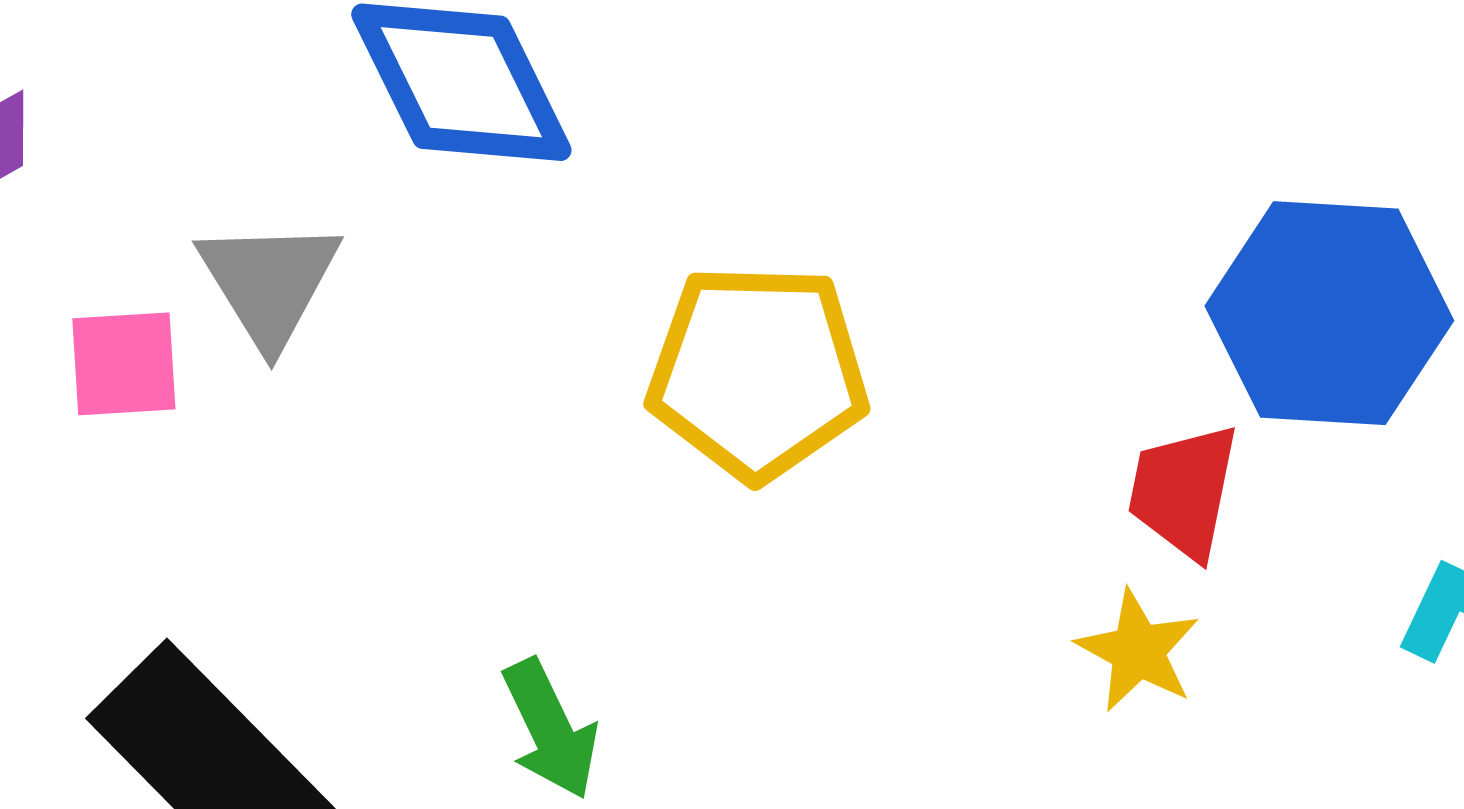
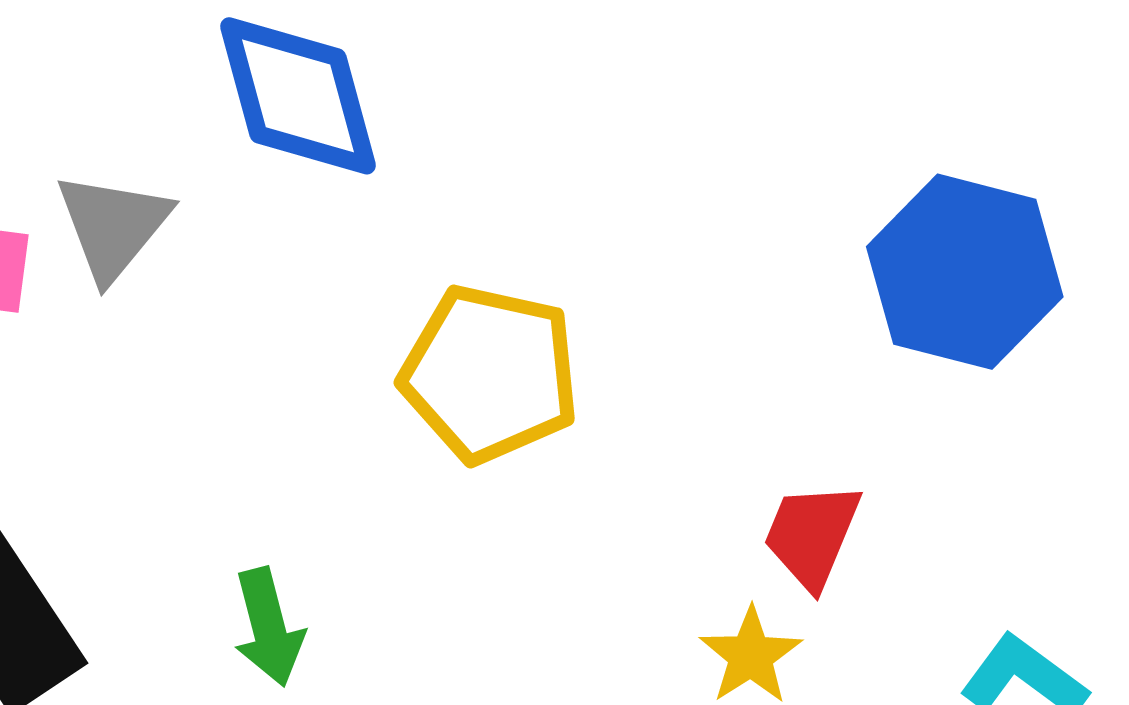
blue hexagon: (1329, 313) -> (965, 272), moved

